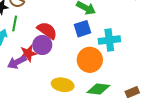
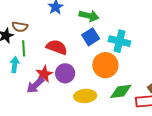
cyan cross: (109, 40) -> (119, 41), turned 35
purple circle: (42, 45) -> (65, 73), moved

